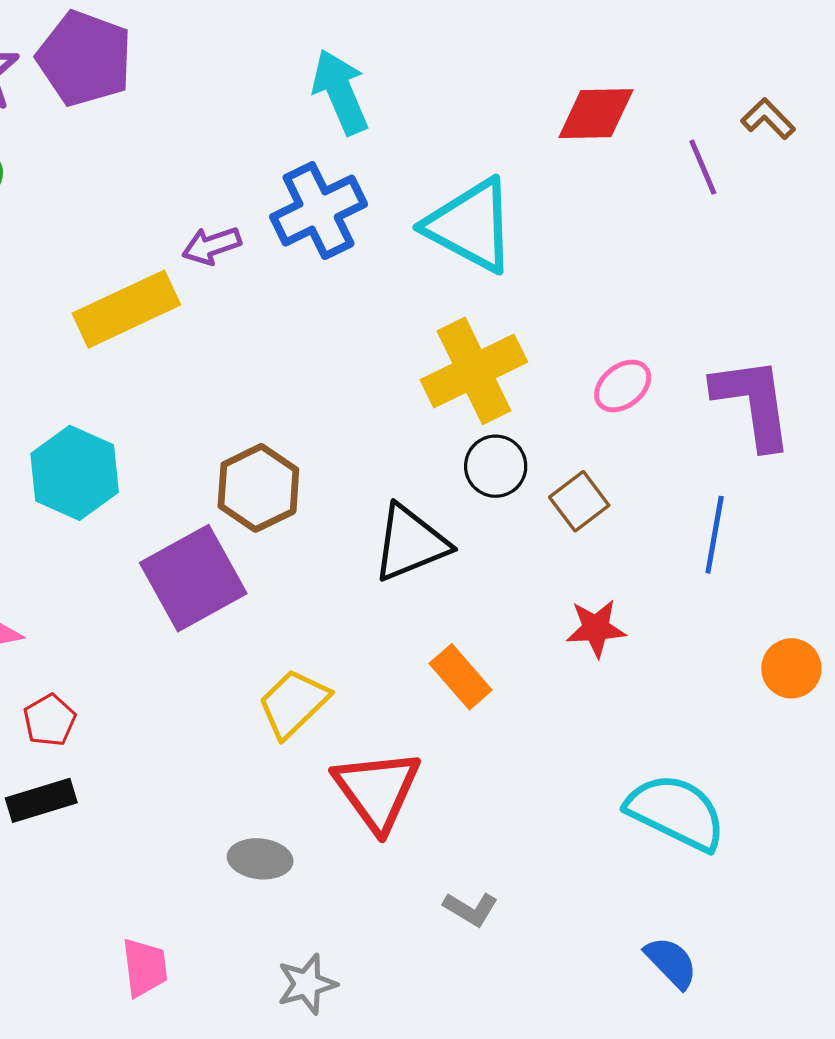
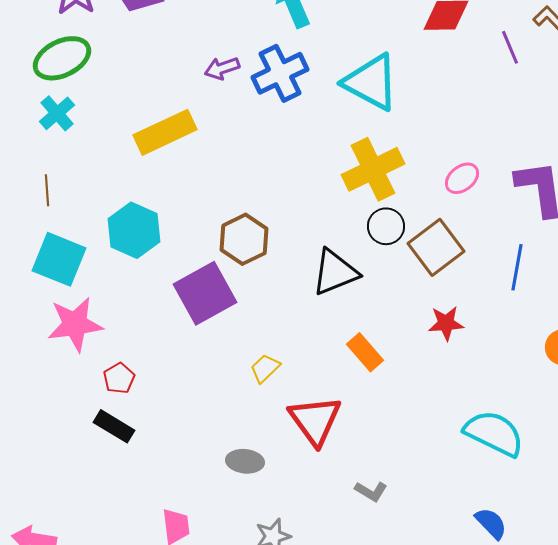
purple arrow: (212, 246) -> (222, 68), moved
brown square: (579, 501) -> (436, 247), size x1.6
yellow trapezoid: (293, 703) -> (265, 368), size x0.7
black rectangle: (41, 800) -> (114, 426), turned 48

